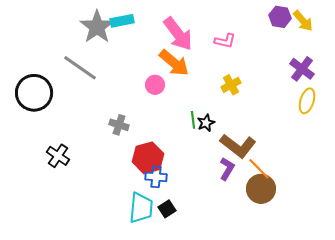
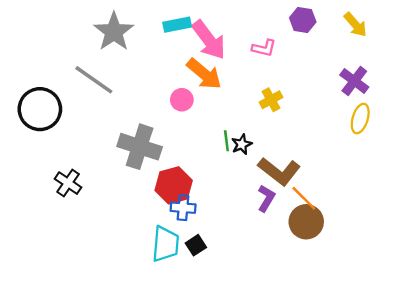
purple hexagon: (280, 17) -> (303, 20), moved
cyan rectangle: (122, 21) -> (177, 25), moved
gray cross: (119, 125) -> (140, 147), size x1.8

